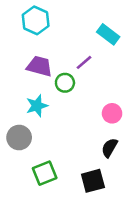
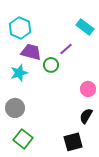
cyan hexagon: (36, 20) -> (20, 28), moved
cyan star: (37, 106) -> (19, 73), moved
green square: (45, 173) -> (23, 139), moved, turned -30

